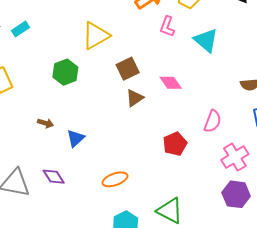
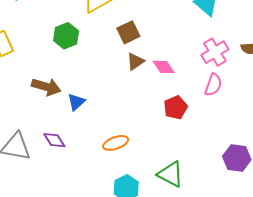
pink diamond: (171, 83) -> (164, 67), moved
brown arrow: (46, 123) -> (46, 87), size x1.8
pink cross: (235, 157) -> (215, 52), moved

